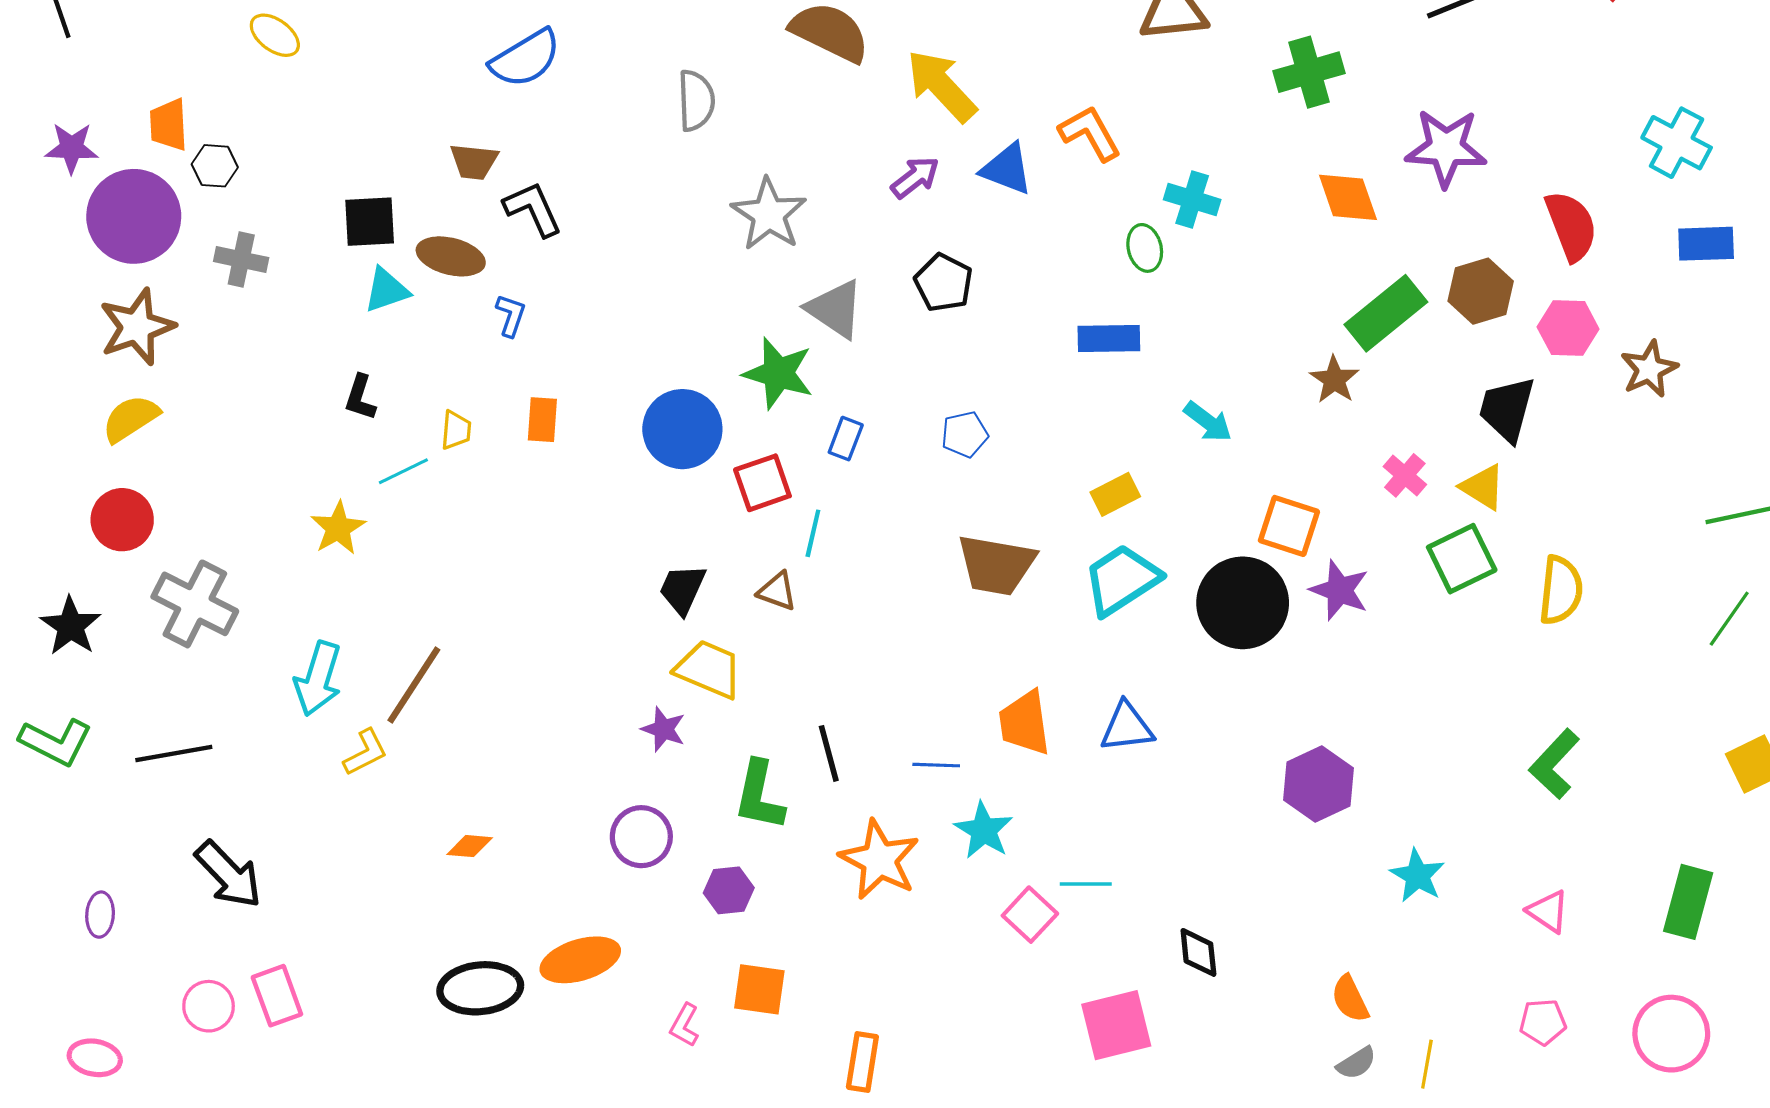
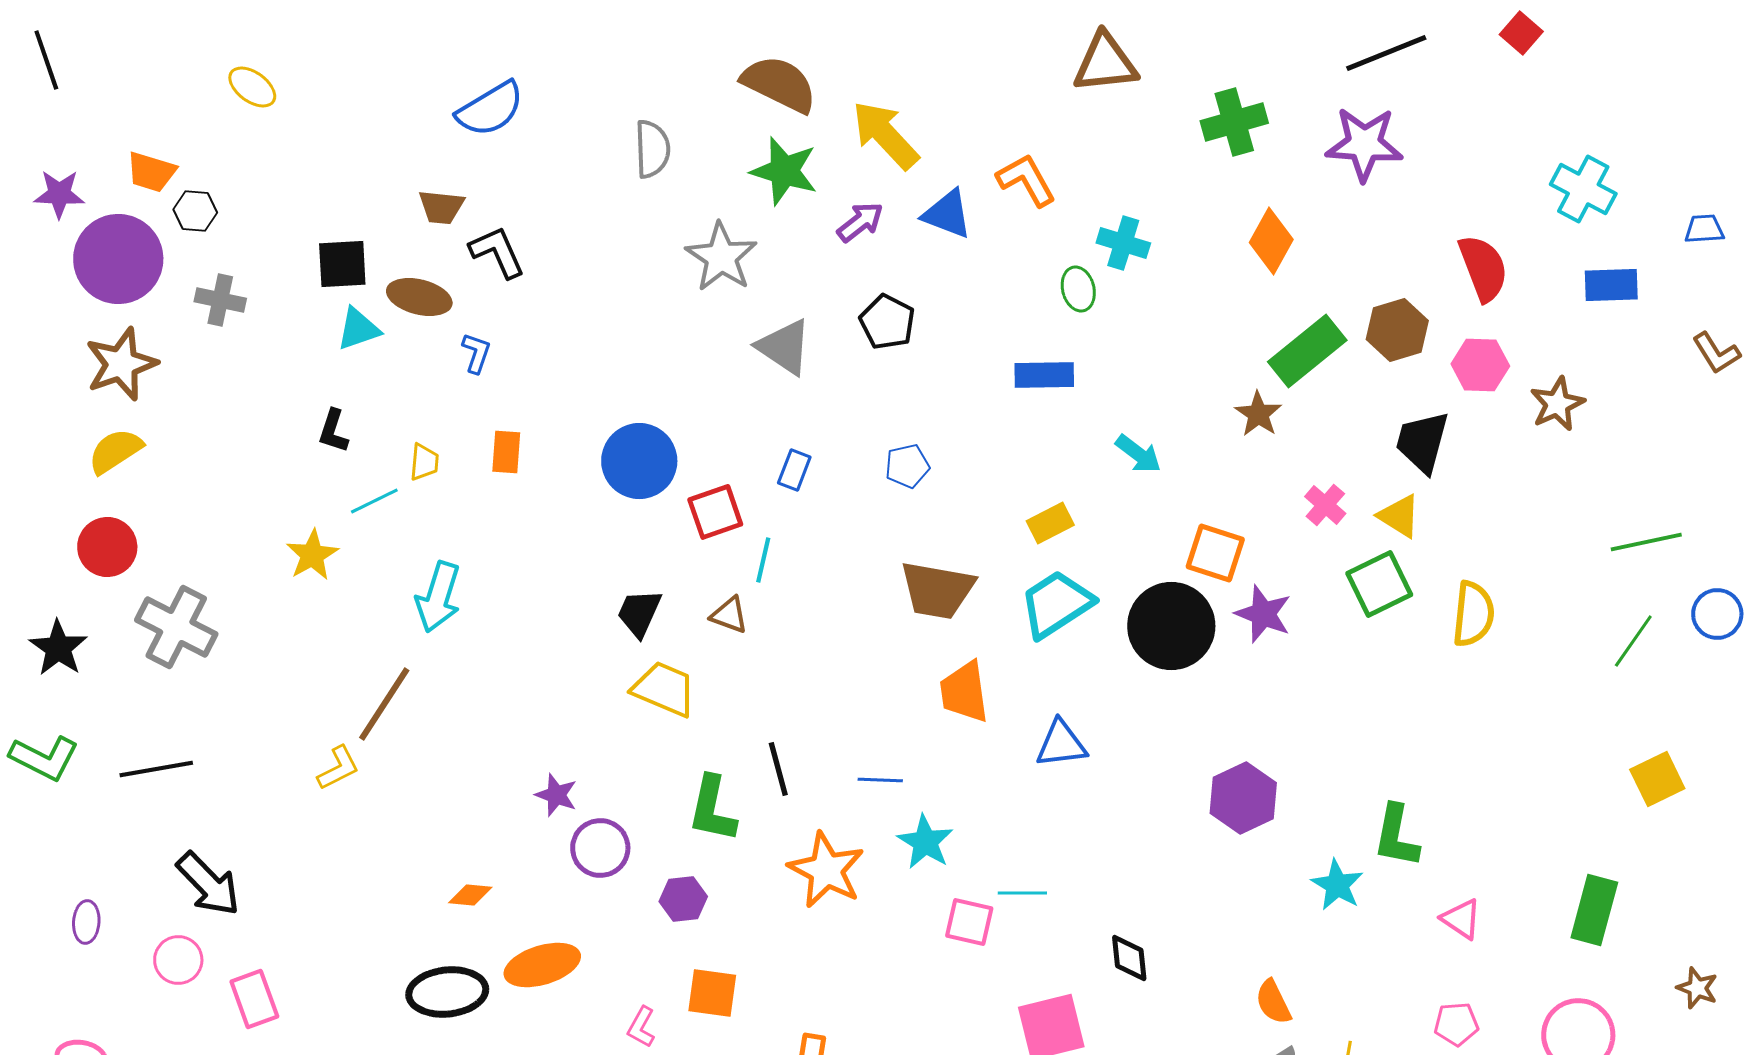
orange trapezoid: (168, 125) -> (151, 172), turned -70
purple star: (1446, 148) -> (1364, 144), moved
orange diamond: (1348, 197) -> (1271, 241), turned 48
green star: (778, 373) -> (784, 171), moved
cyan arrow: (318, 679) -> (438, 597), moved
orange trapezoid: (1025, 723) -> (964, 692), moved
purple star: (663, 729) -> (556, 795), moved
green L-shape: (1554, 764) -> (1396, 836), moved, turned -32
orange diamond: (470, 846) -> (470, 895), moved
pink square: (1030, 915) -> (969, 922), turned -30
pink circle: (209, 1006) -> (178, 960), moved

